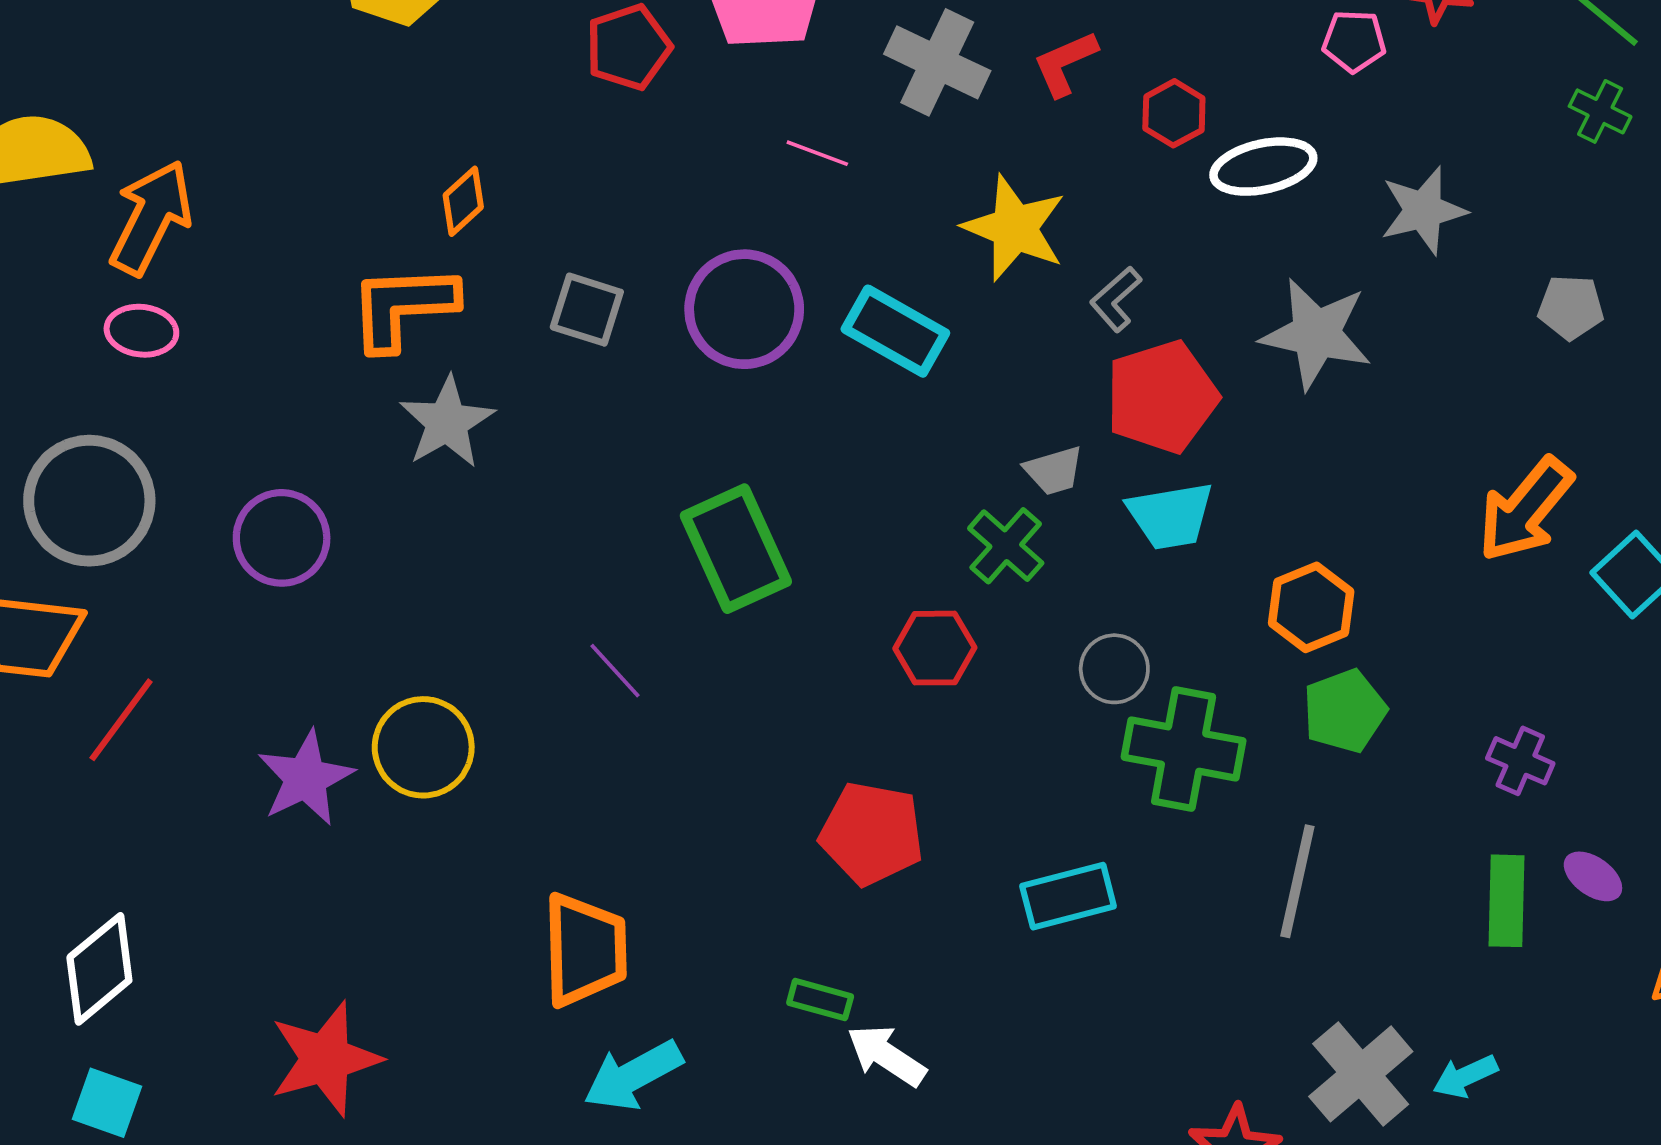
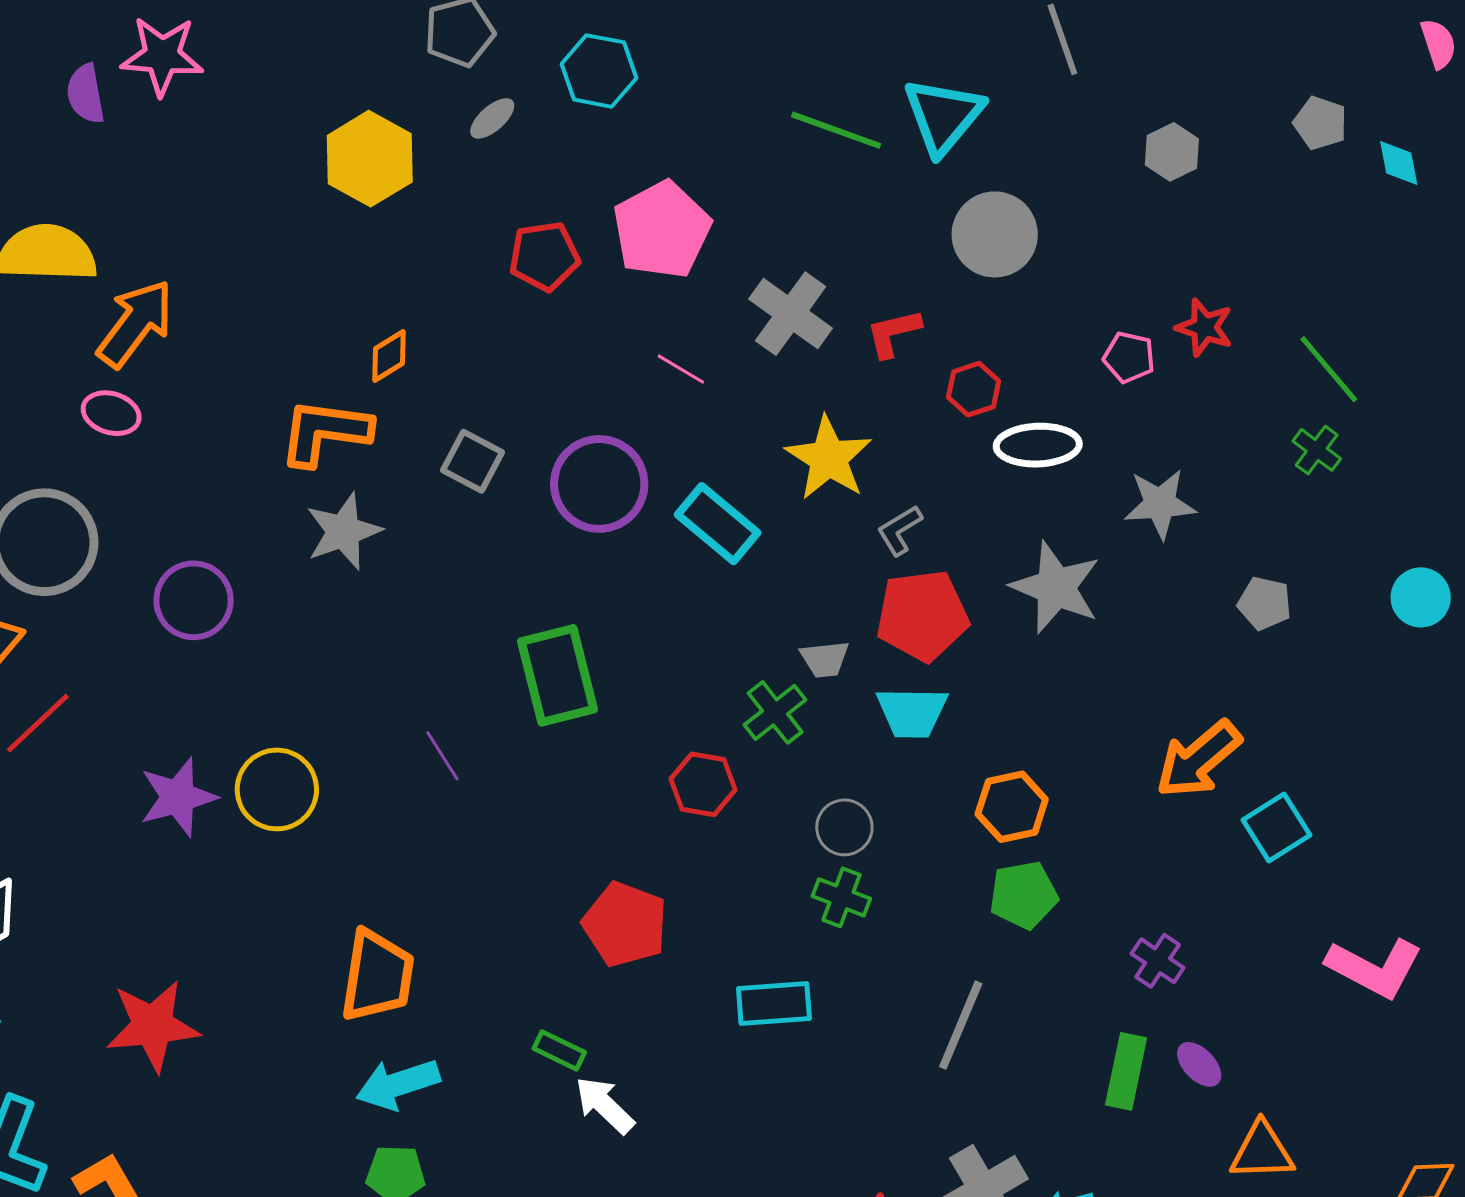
green cross: (1184, 749) -> (841, 897), moved, size x0.6

